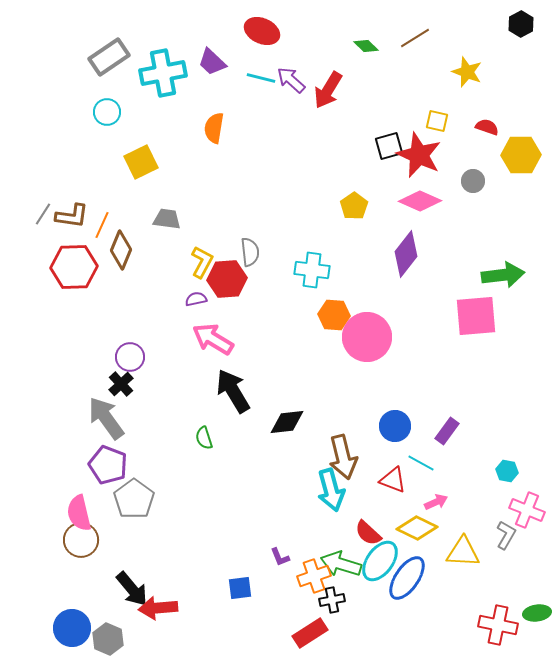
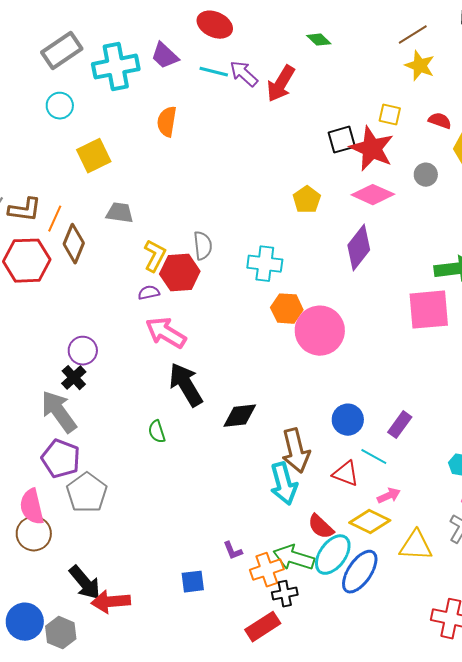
brown line: (415, 38) -> (413, 35), moved

